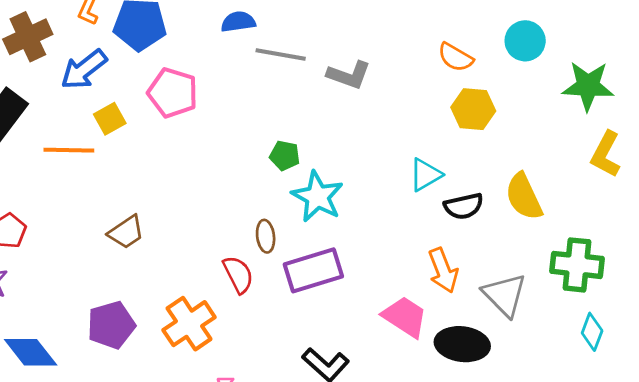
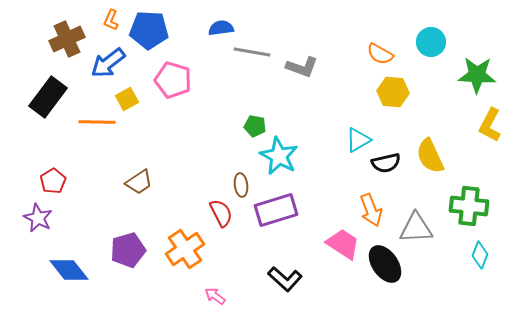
gray triangle: (505, 295) -> (416, 228), turned -48
black ellipse: (462, 344) -> (385, 264), turned 48

